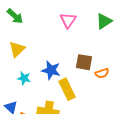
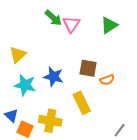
green arrow: (15, 16) -> (53, 18), moved
cyan star: (24, 78) -> (25, 85), size x1.5
yellow rectangle: (67, 89) -> (82, 103), moved

